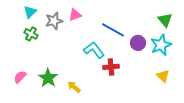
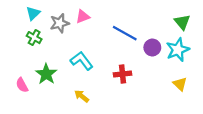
cyan L-shape: (94, 50) -> (82, 61), moved
pink semicircle: (20, 77) -> (22, 85), turned -72
green star: (48, 78) -> (46, 74), moved

